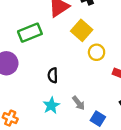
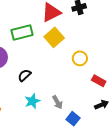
yellow square: (82, 30) -> (54, 37), moved
black semicircle: (53, 75) -> (24, 75), moved, turned 40

